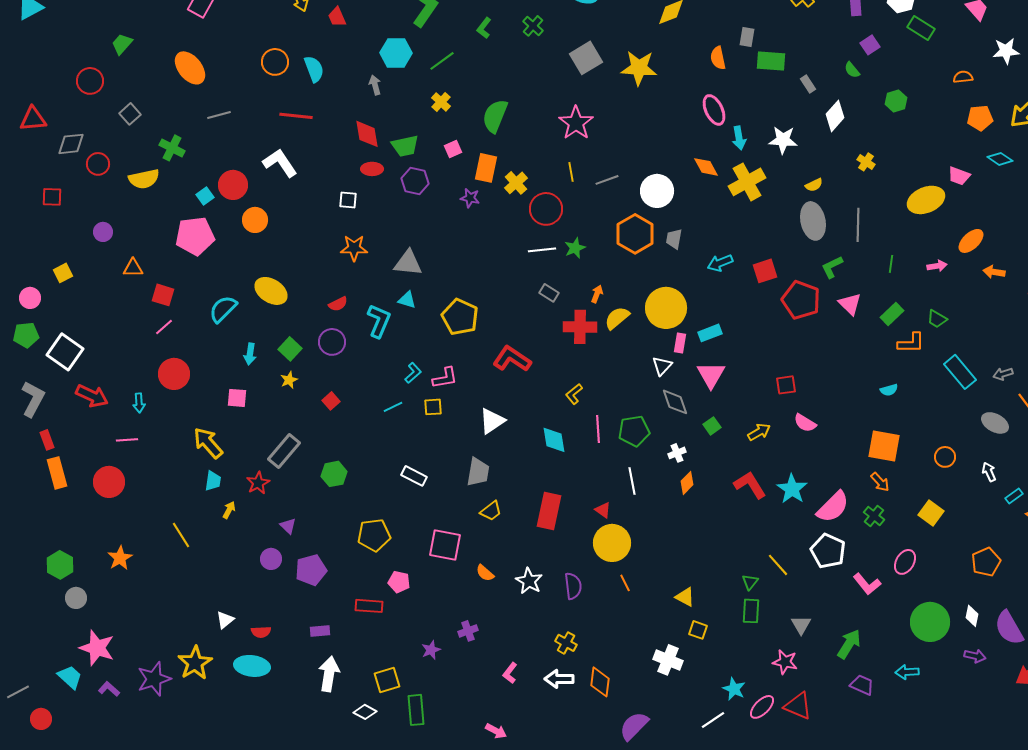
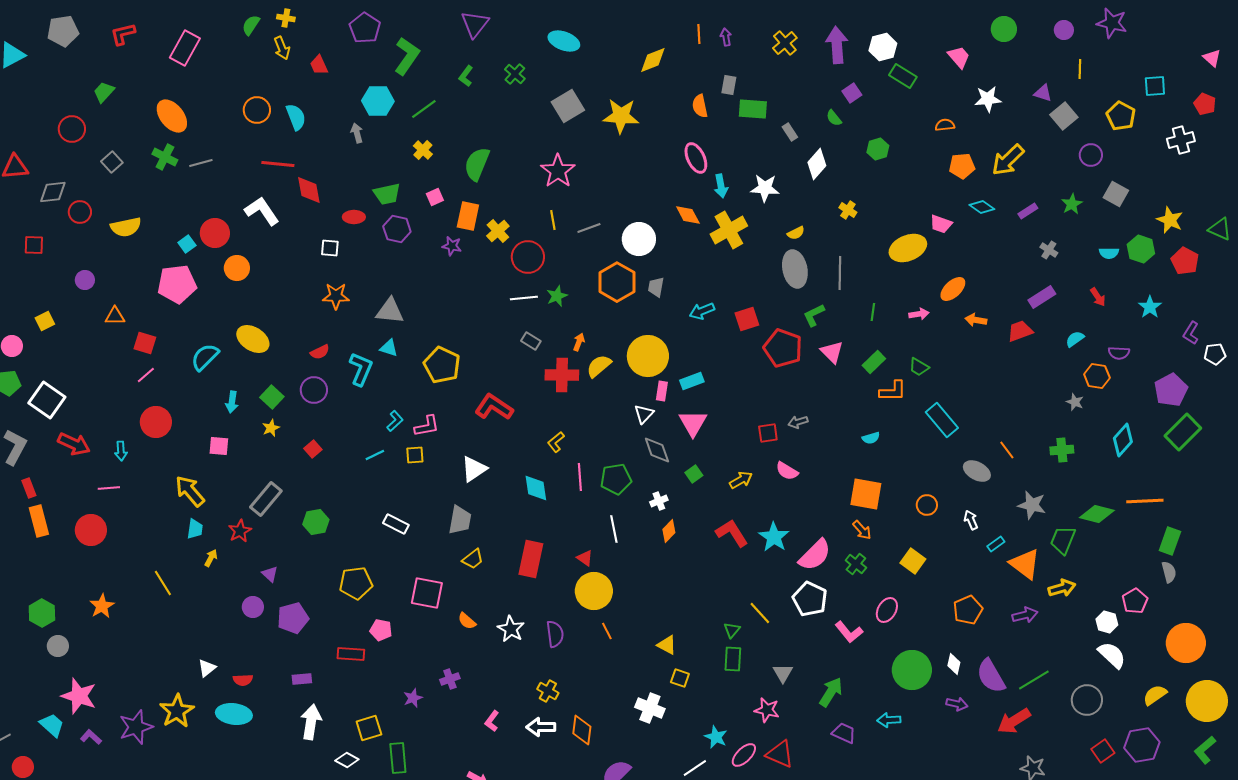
red diamond: (367, 134) -> (309, 190), moved
green cross: (172, 148) -> (165, 157), moved
gray arrow: (1003, 374) -> (798, 422), moved

